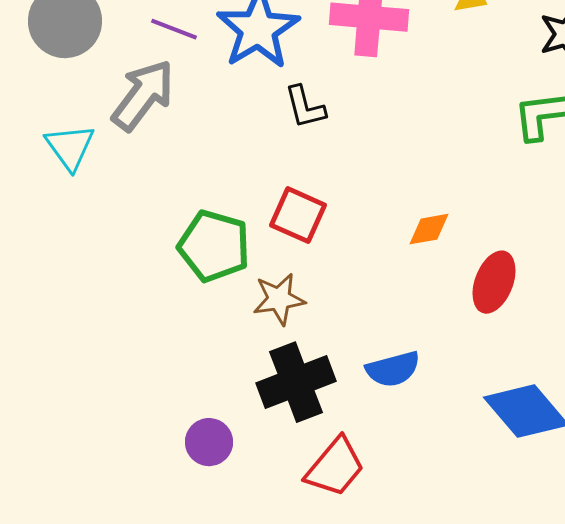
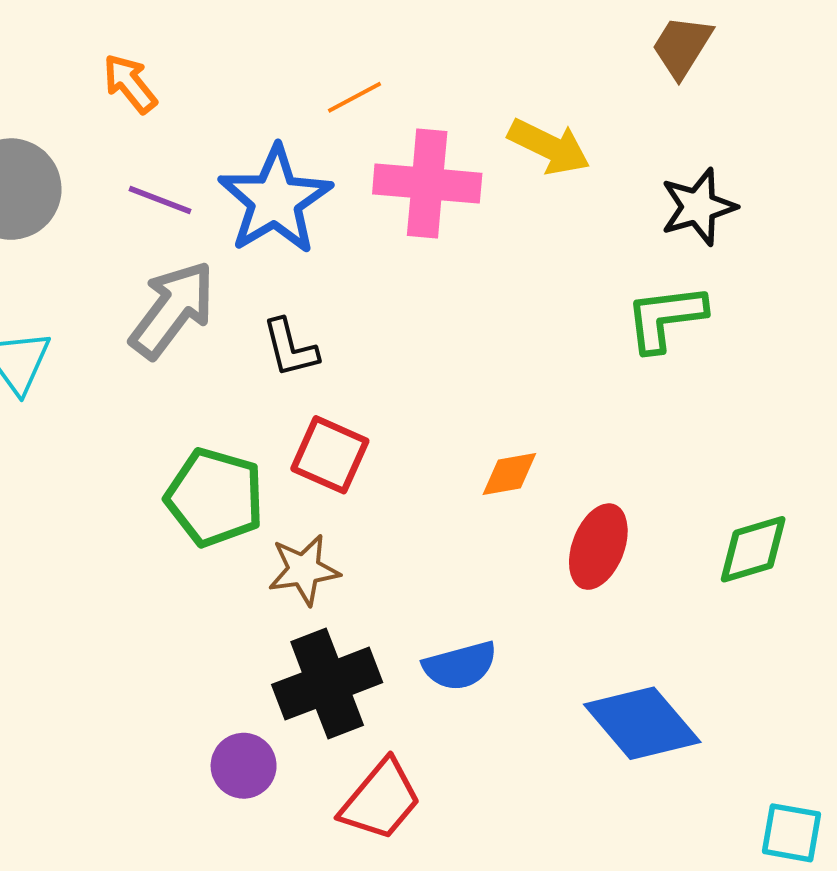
gray arrow: (143, 95) -> (172, 310), moved
black L-shape: (305, 107) -> (290, 348), moved
purple circle: (209, 442) -> (244, 766), moved

